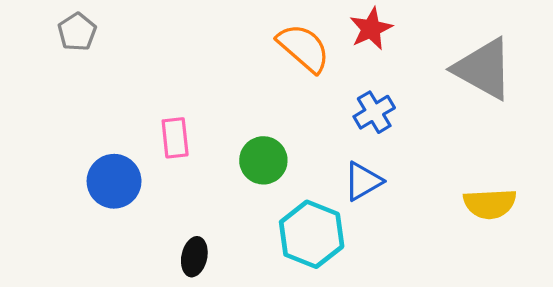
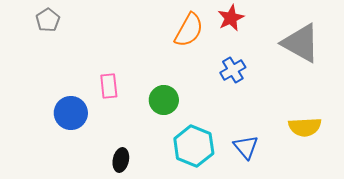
orange semicircle: (304, 48) -> (189, 30), turned 78
blue triangle: (363, 181) -> (246, 147), moved, turned -40

